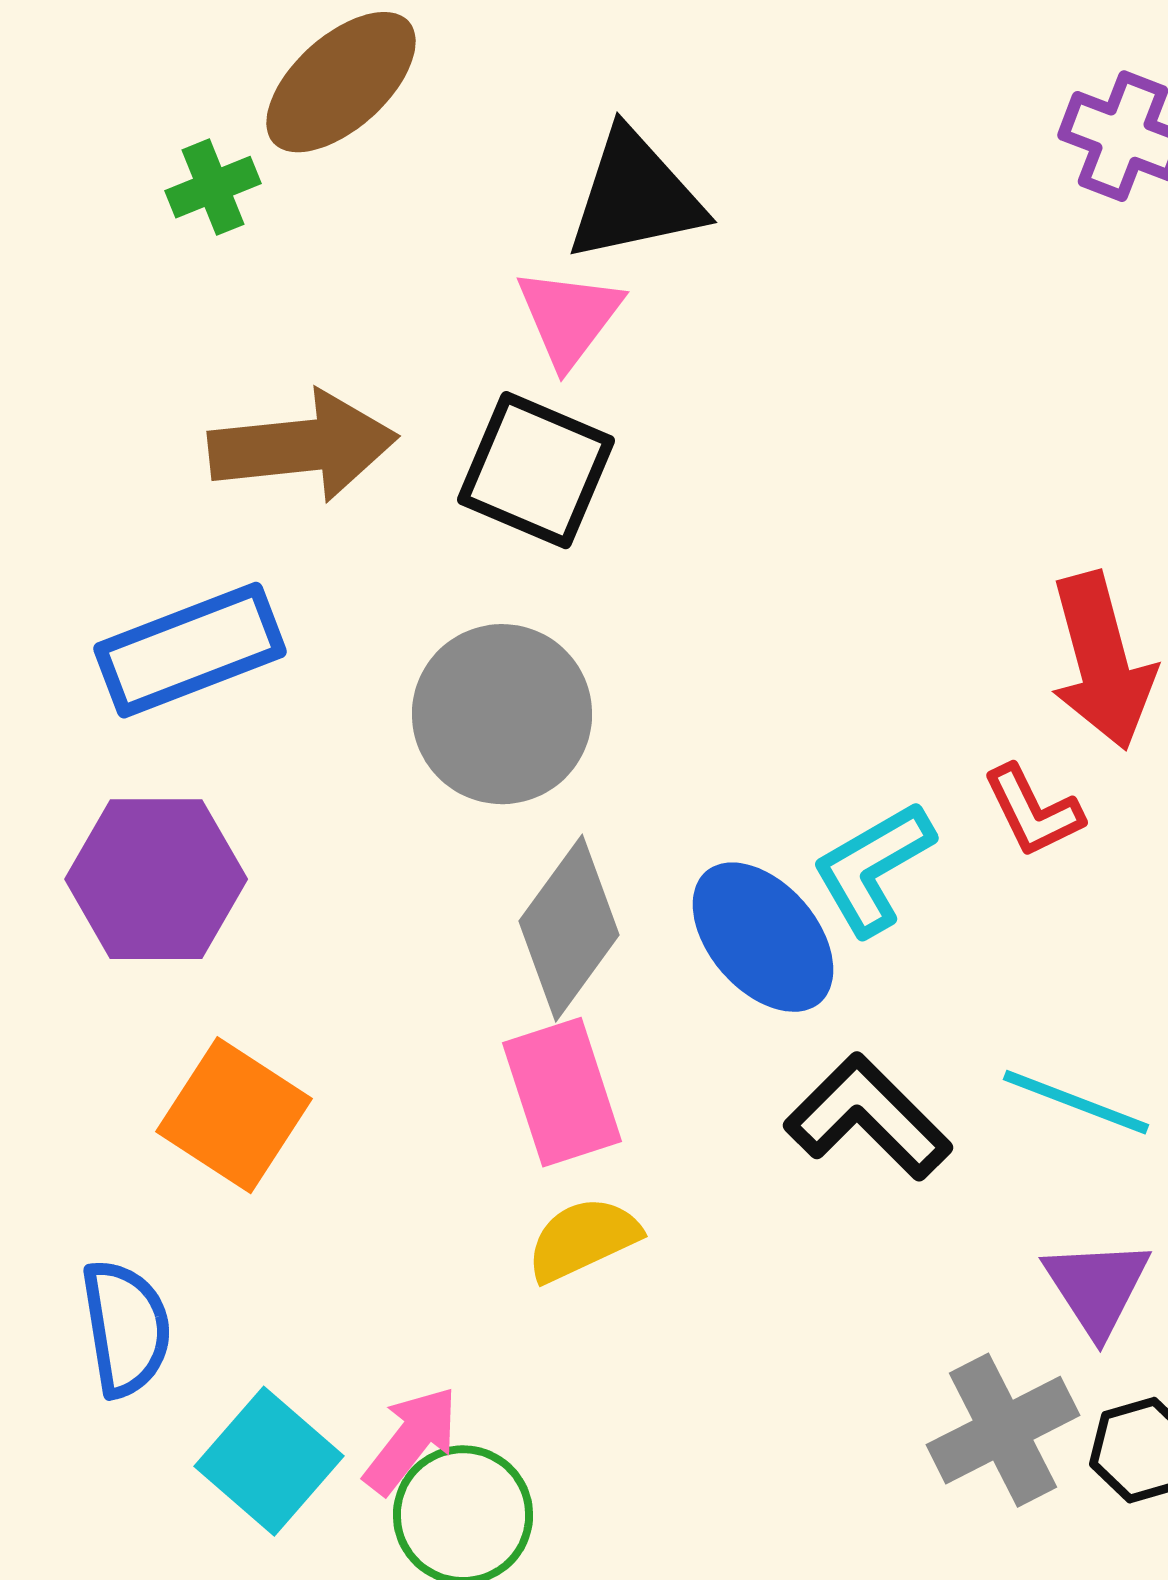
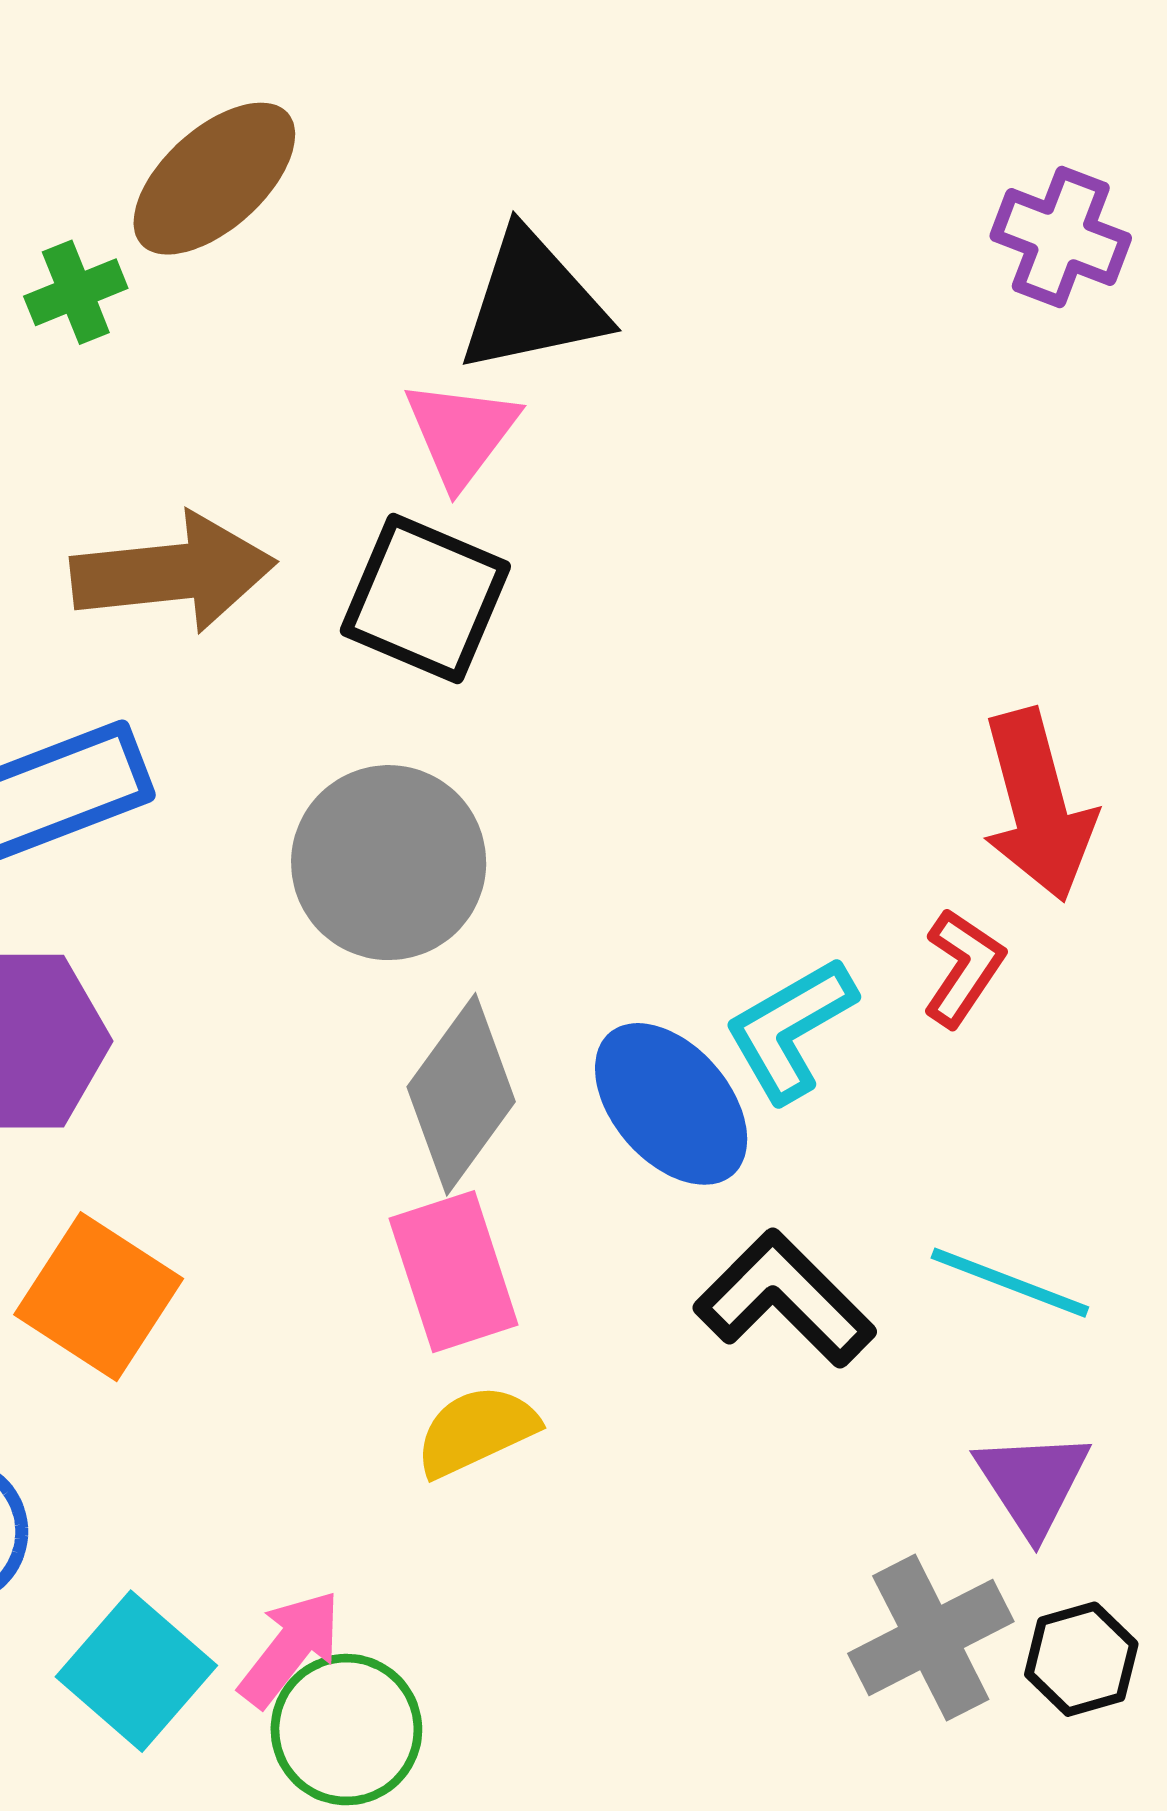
red L-shape: (1033, 811) -> (963, 968), turned -120

